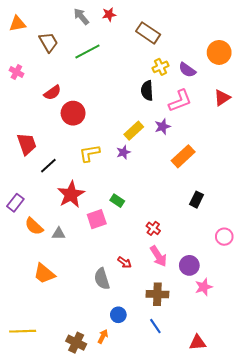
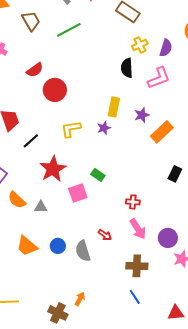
purple semicircle: (187, 70) -> (166, 48), turned -108
purple star: (163, 127) -> (142, 115), moved
yellow rectangle: (134, 131) -> (114, 107), turned -36
red cross: (153, 228) -> (133, 202), turned -32
blue circle: (118, 315) -> (58, 246), moved
orange arrow: (103, 336) -> (80, 299), moved

